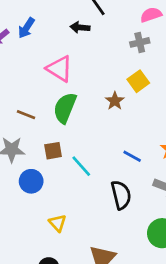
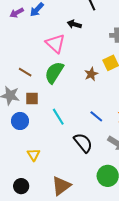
black arrow: (80, 27) -> (74, 24), moved
brown square: (53, 151) -> (32, 98), moved
black semicircle: (121, 195) -> (83, 143), turned -35

